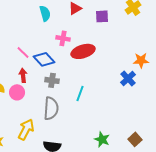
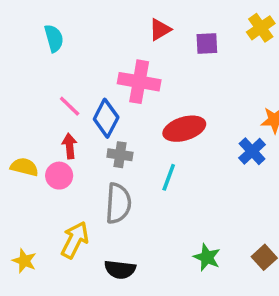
cyan semicircle: (45, 13) -> (54, 38), moved
pink cross: (63, 38) -> (139, 82), size x1.6
red ellipse: (83, 51) -> (184, 129), moved
blue diamond: (44, 59) -> (106, 118), turned 70

